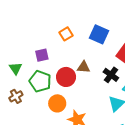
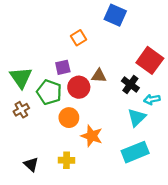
blue square: (99, 34) -> (115, 15), moved
purple square: (42, 55) -> (63, 67), moved
green triangle: (16, 68) -> (21, 78), size x1.5

